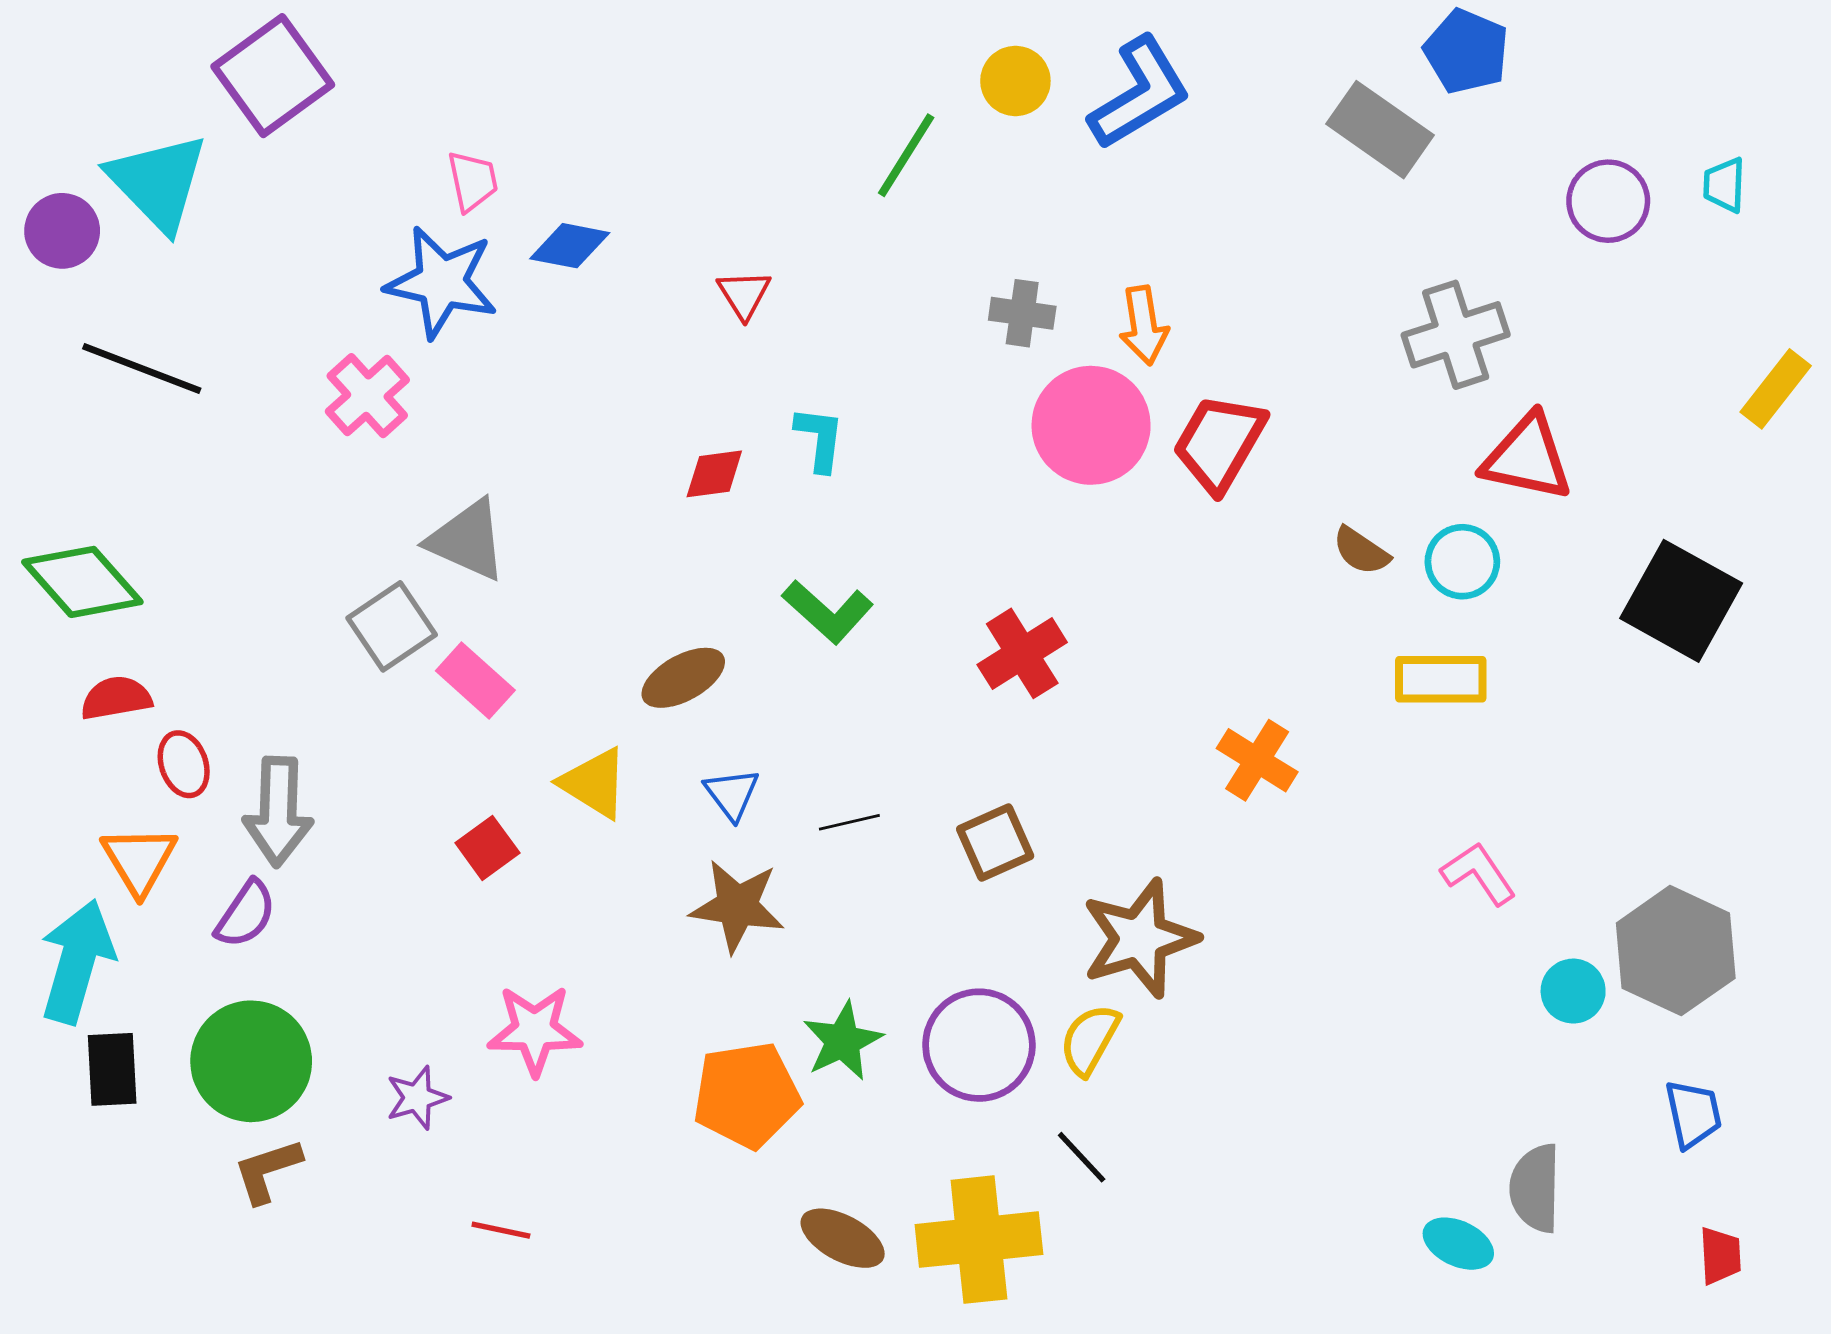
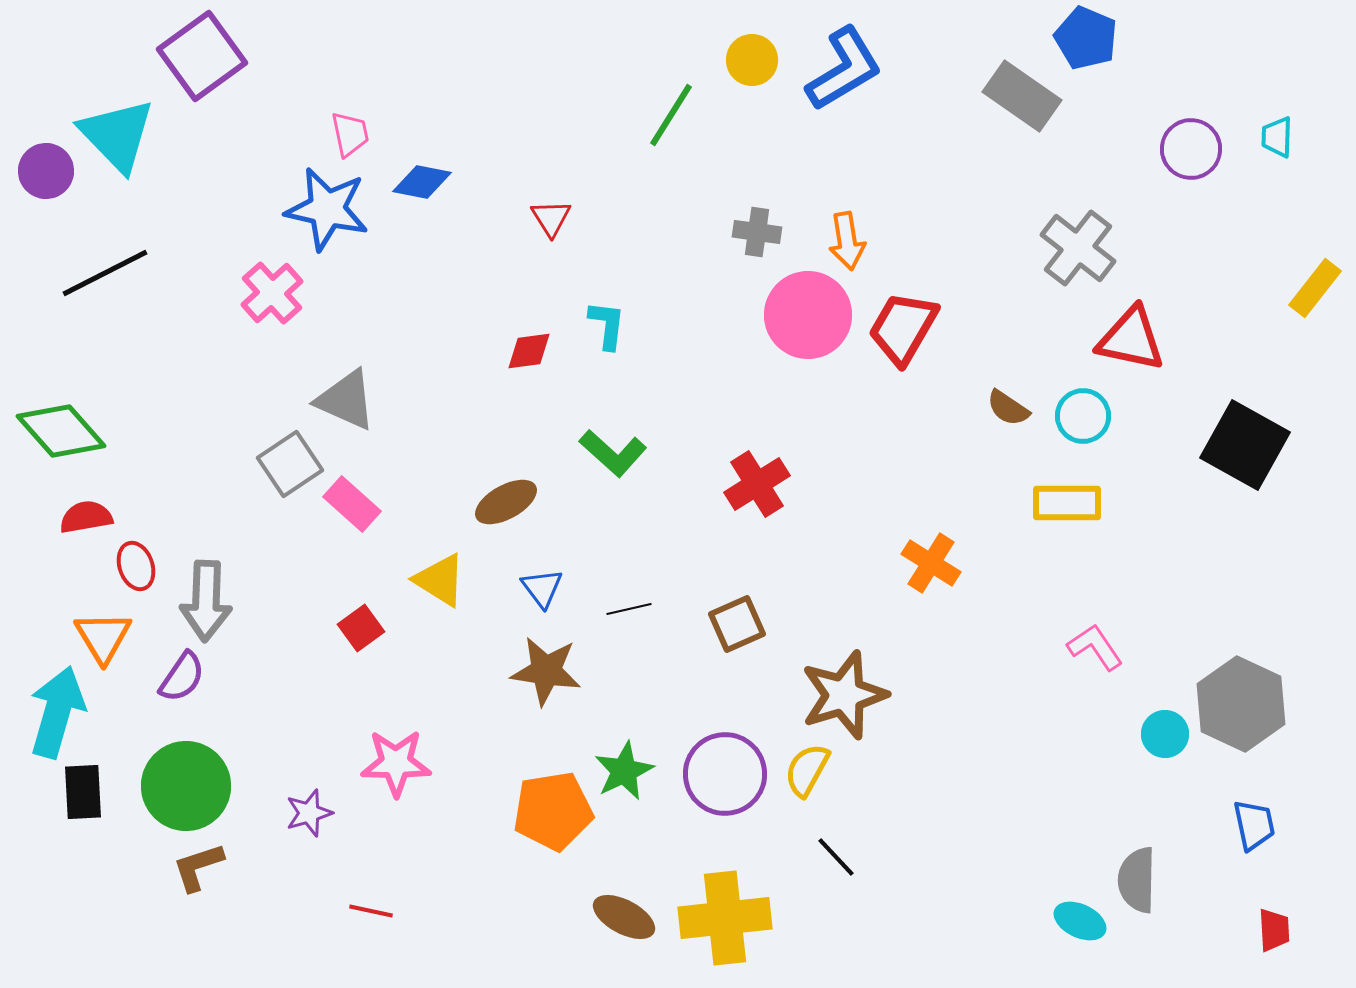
gray cross: (1456, 335) -> (1078, 248), turned -34
black line: (142, 369) -> (105, 273), turned -48
black line: (1082, 1157) -> (836, 857), moved

